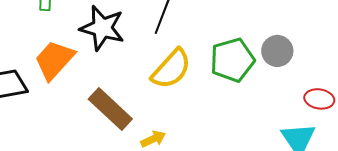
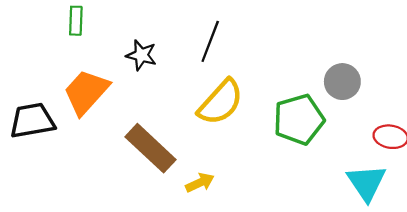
black star: (102, 28) -> (141, 55), size x0.6
green pentagon: (232, 60) -> (299, 119), moved

